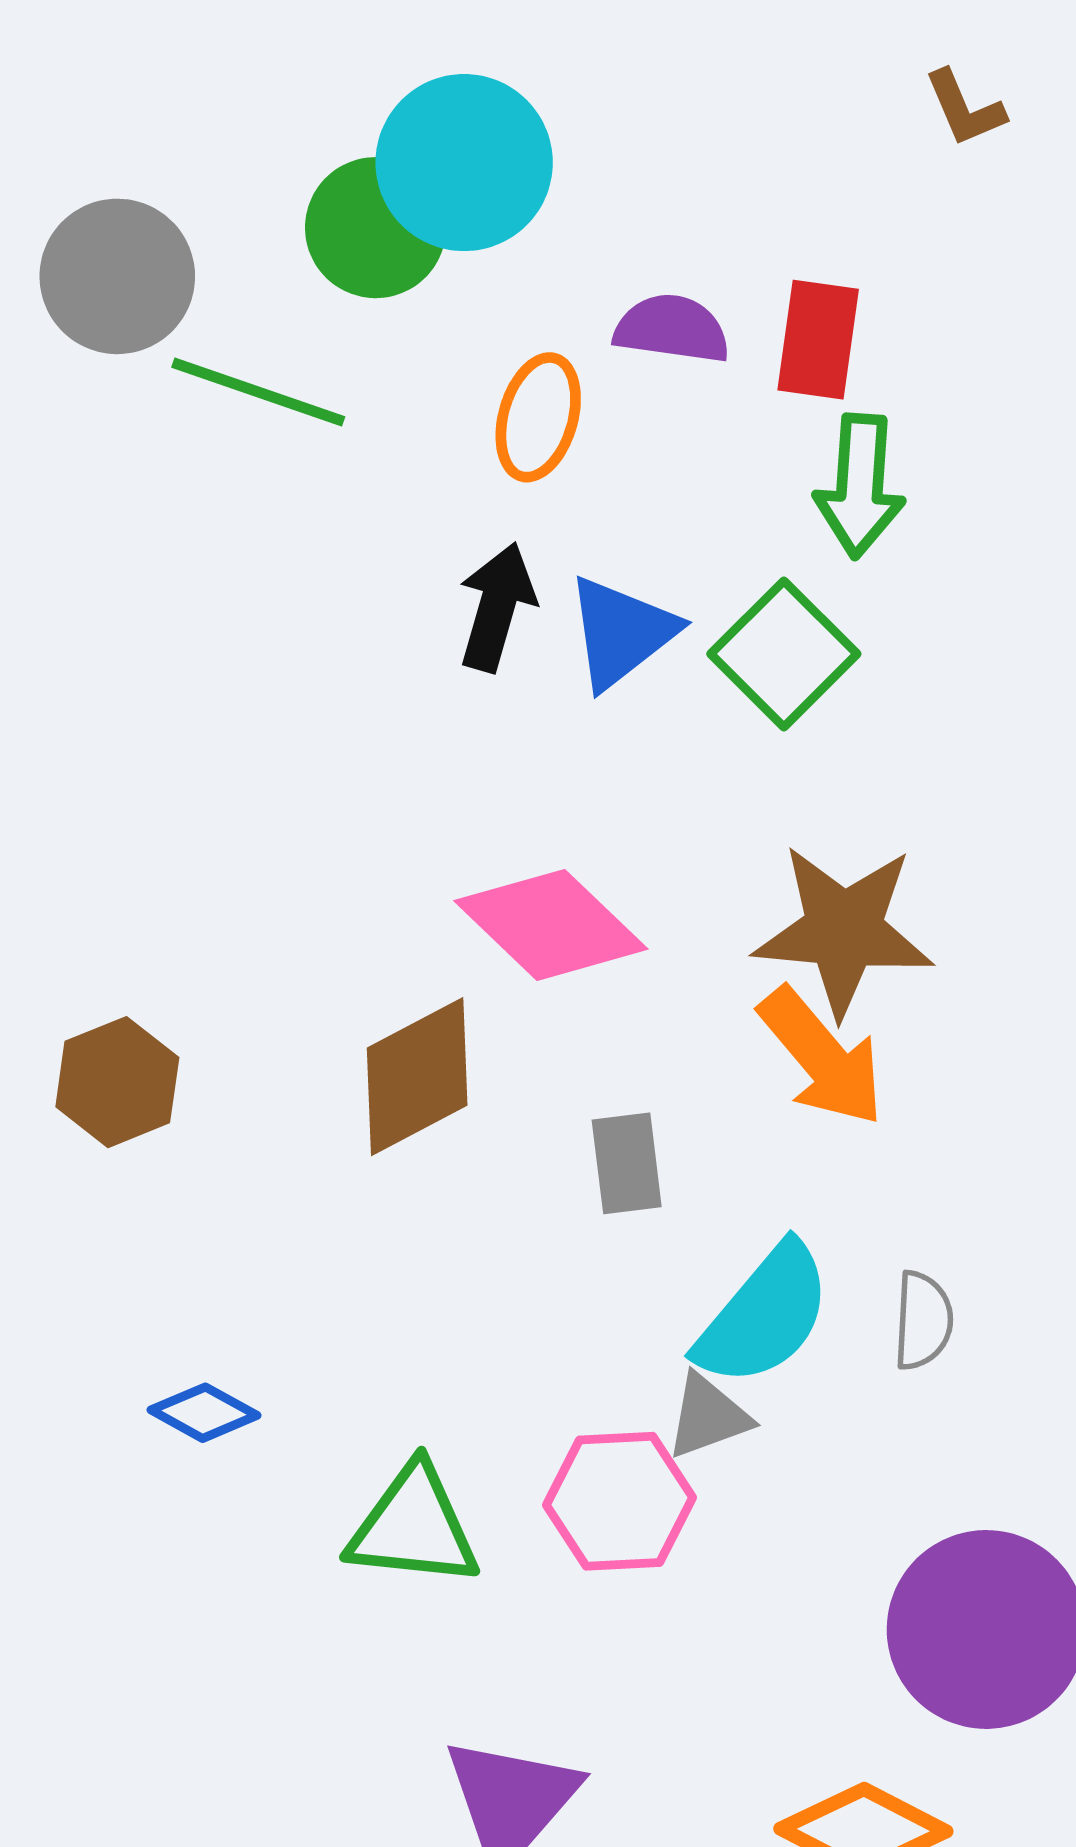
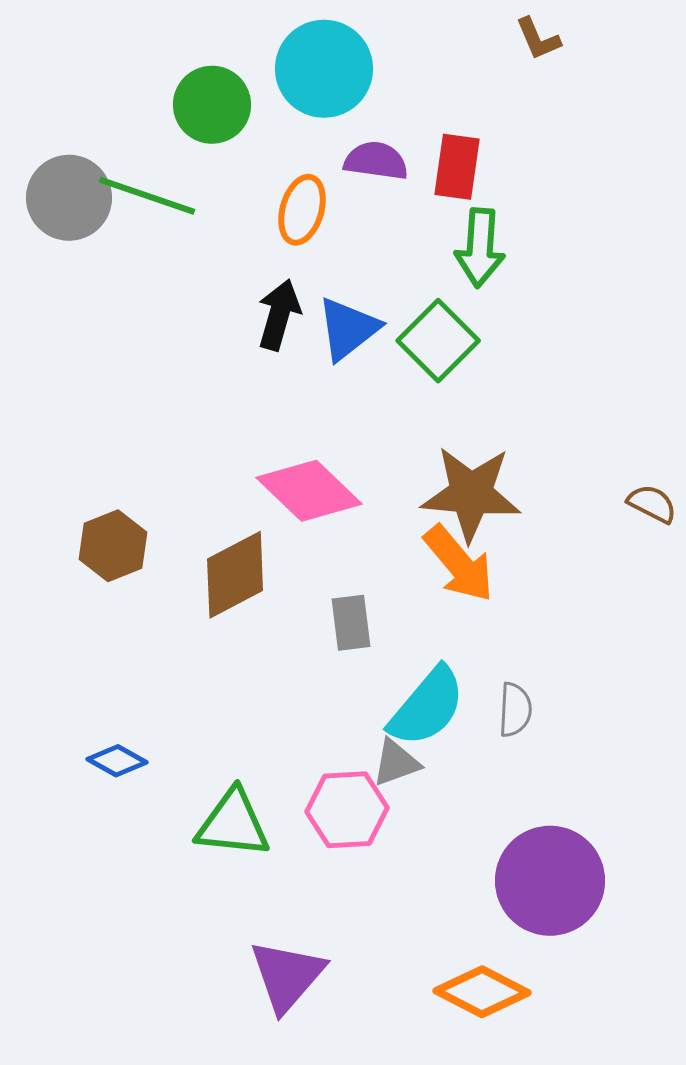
cyan circle: (464, 163) -> (324, 69), moved
gray circle: (117, 276) -> (69, 198), moved
brown hexagon: (117, 1082) -> (113, 546), moved

